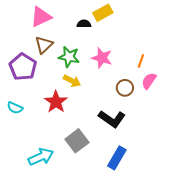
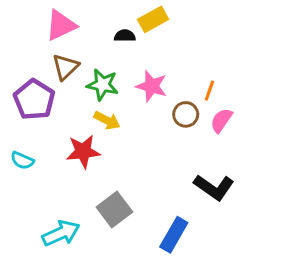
brown circle: (125, 88) -> (186, 114), moved
red star: (56, 102) -> (83, 152), turned 30
black L-shape: (112, 119) -> (214, 187), moved

